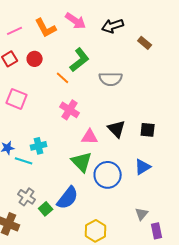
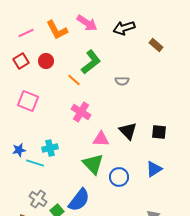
gray semicircle: (111, 79) -> (122, 81), size x0.6
blue circle: (108, 175) -> (119, 177), size x0.7

